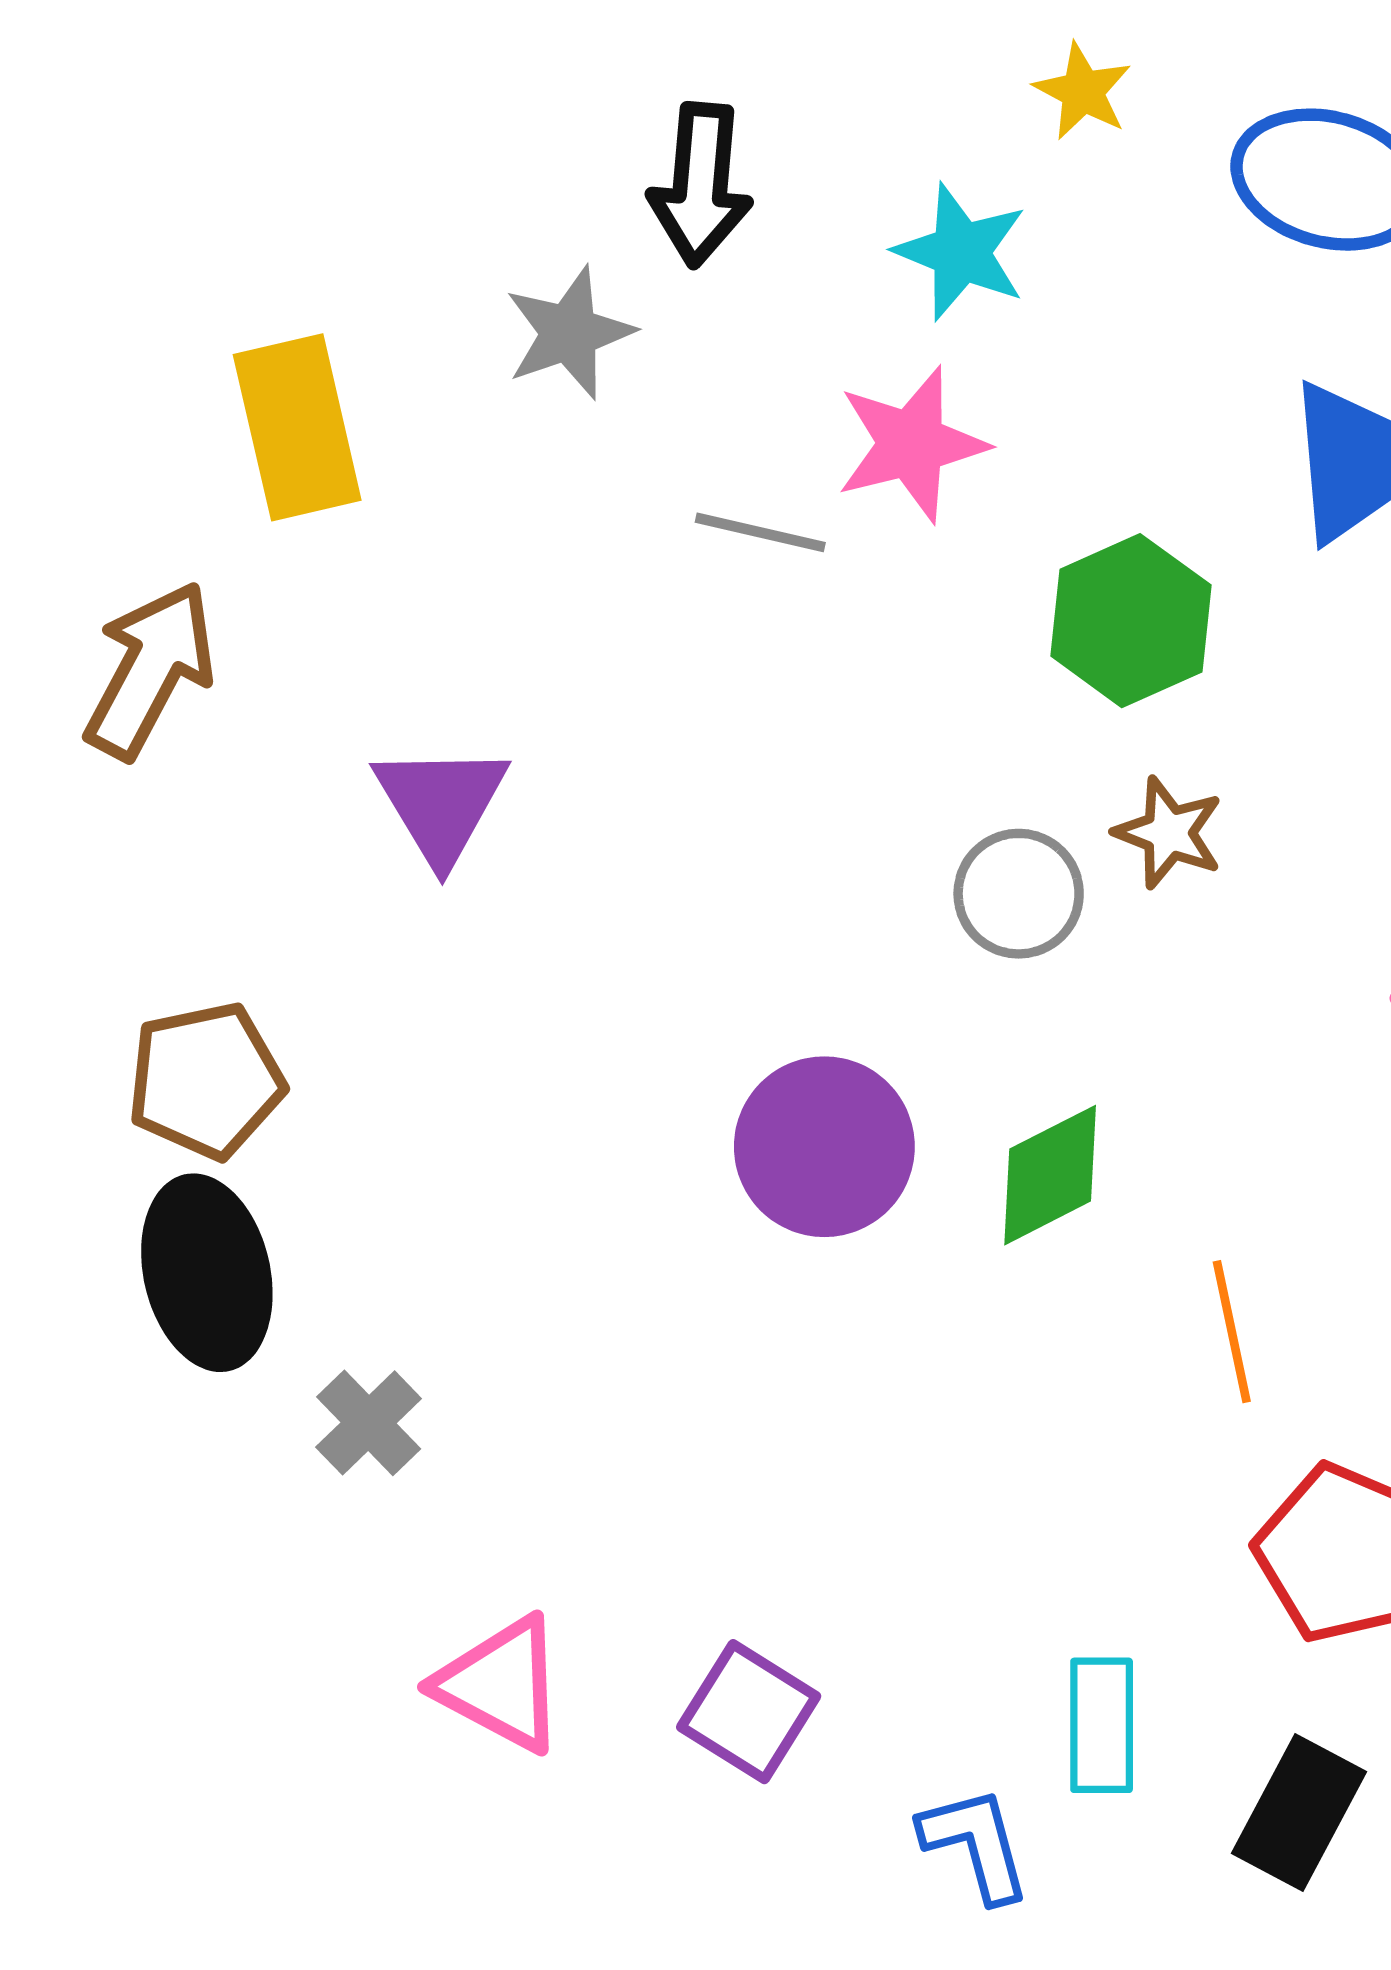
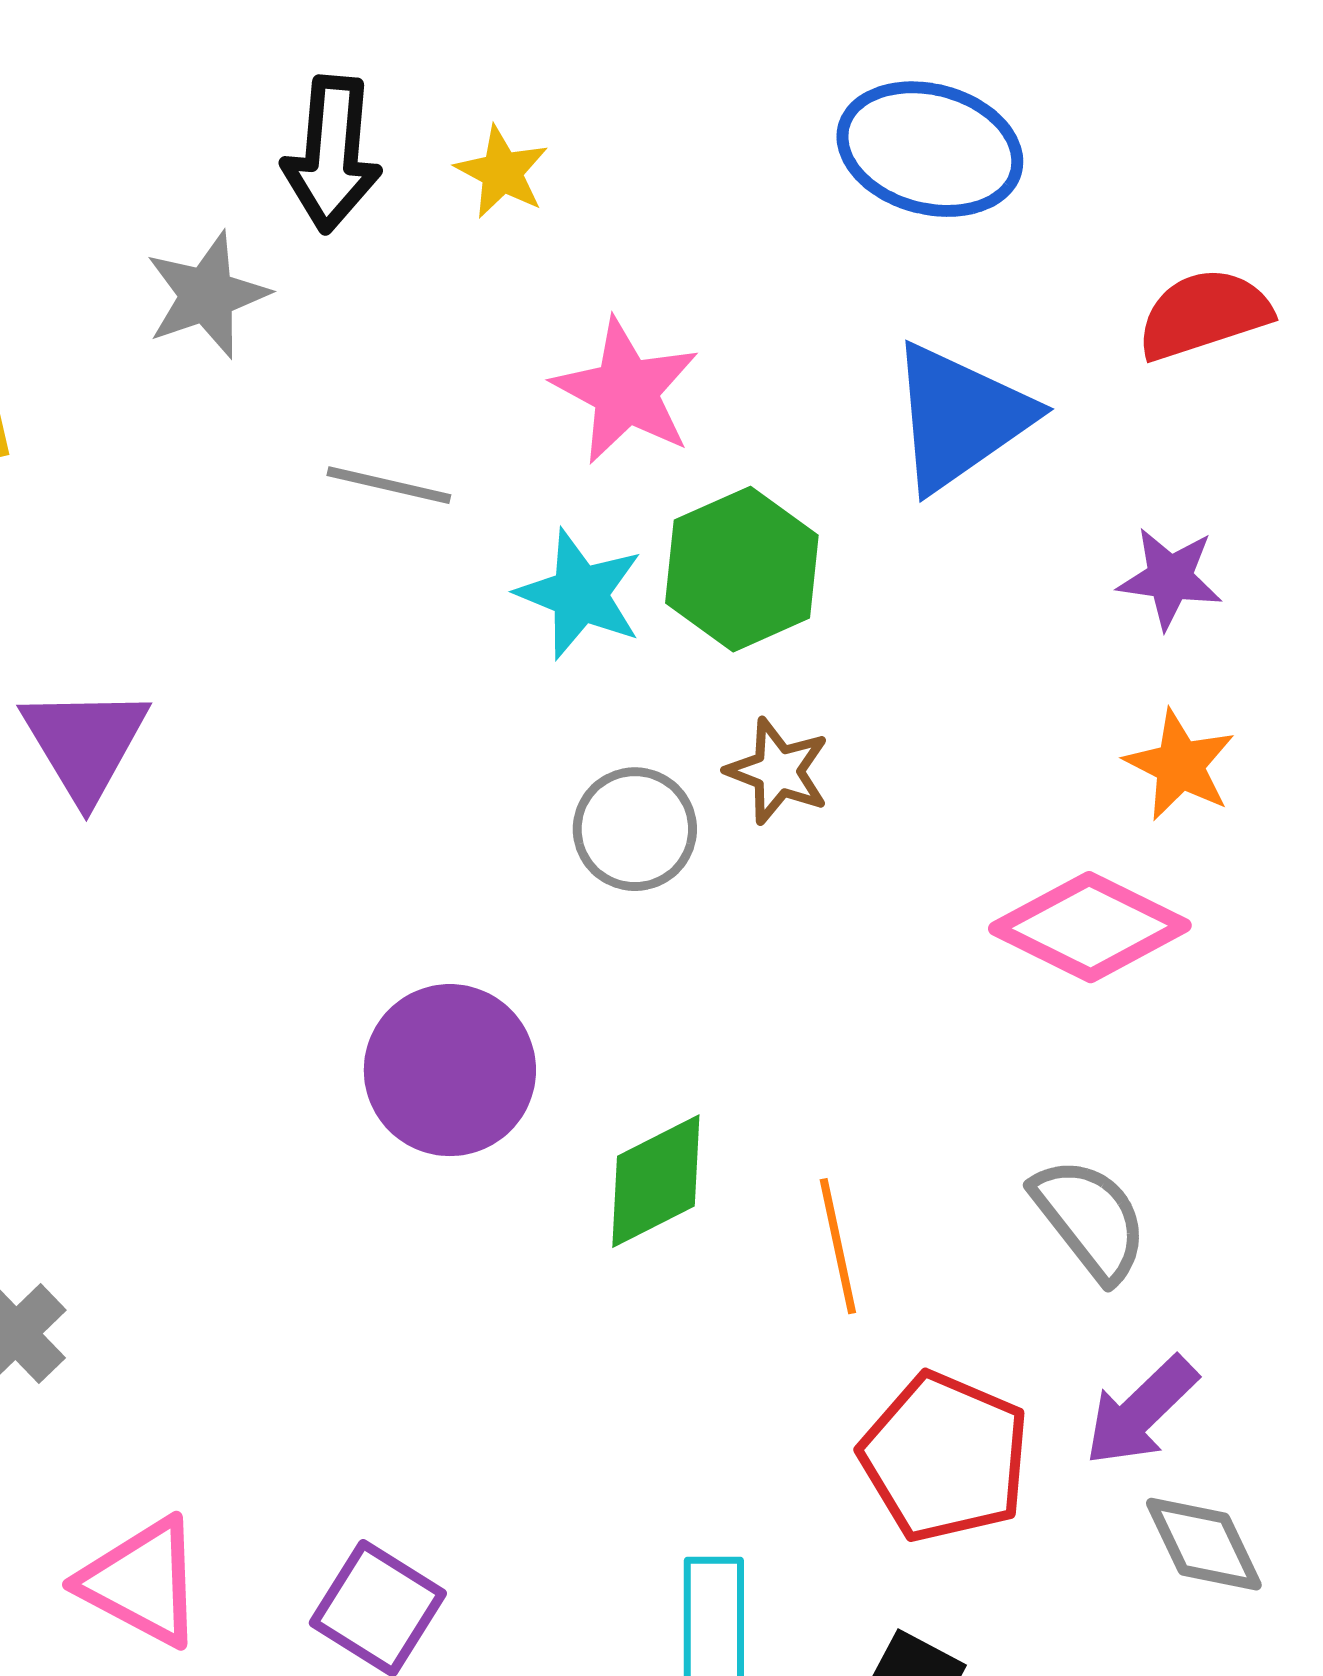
yellow star: (1083, 91) -> (502, 172), moved
cyan star: (961, 252) -> (580, 594), moved
pink star: (911, 444) -> (626, 391), moved, turned -30
green diamond: (1050, 1175) -> (656, 1181), moved

